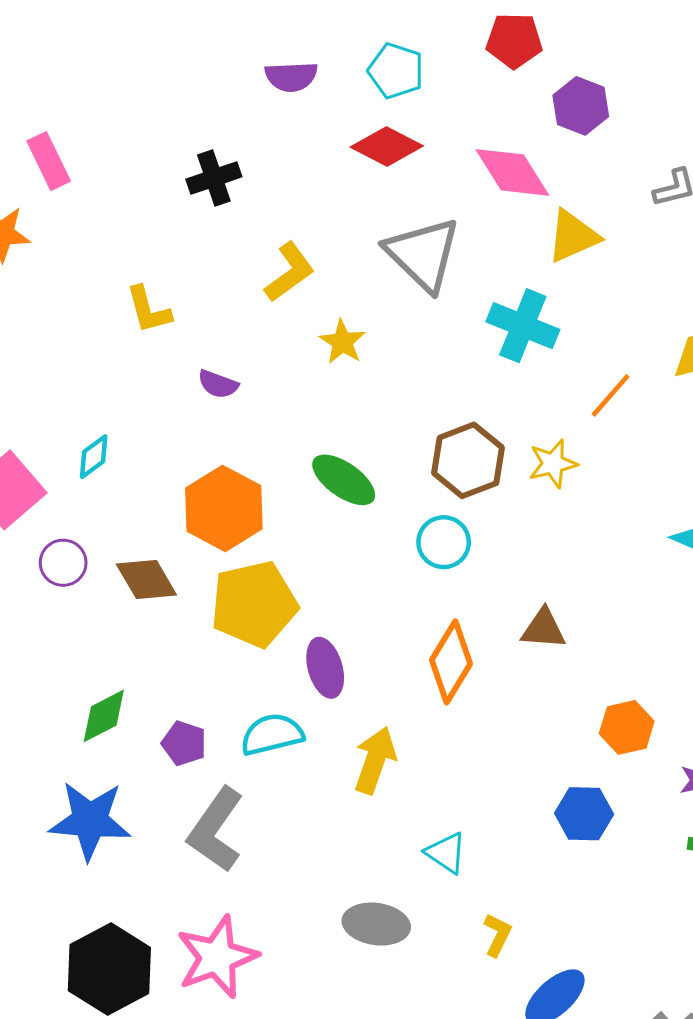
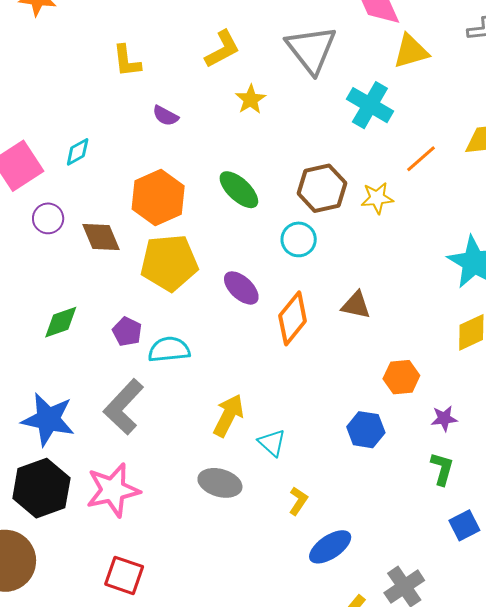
purple ellipse: (325, 668) -> (241, 288), moved, turned -39
purple pentagon: (184, 743) -> (127, 332), moved
yellow arrow: (375, 760) -> (228, 415), moved
blue star: (90, 820) -> (48, 419), moved

